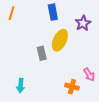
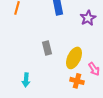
yellow ellipse: (60, 40) -> (74, 58), moved

